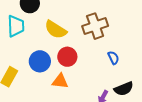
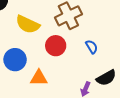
red circle: (67, 57) -> (56, 46), moved

